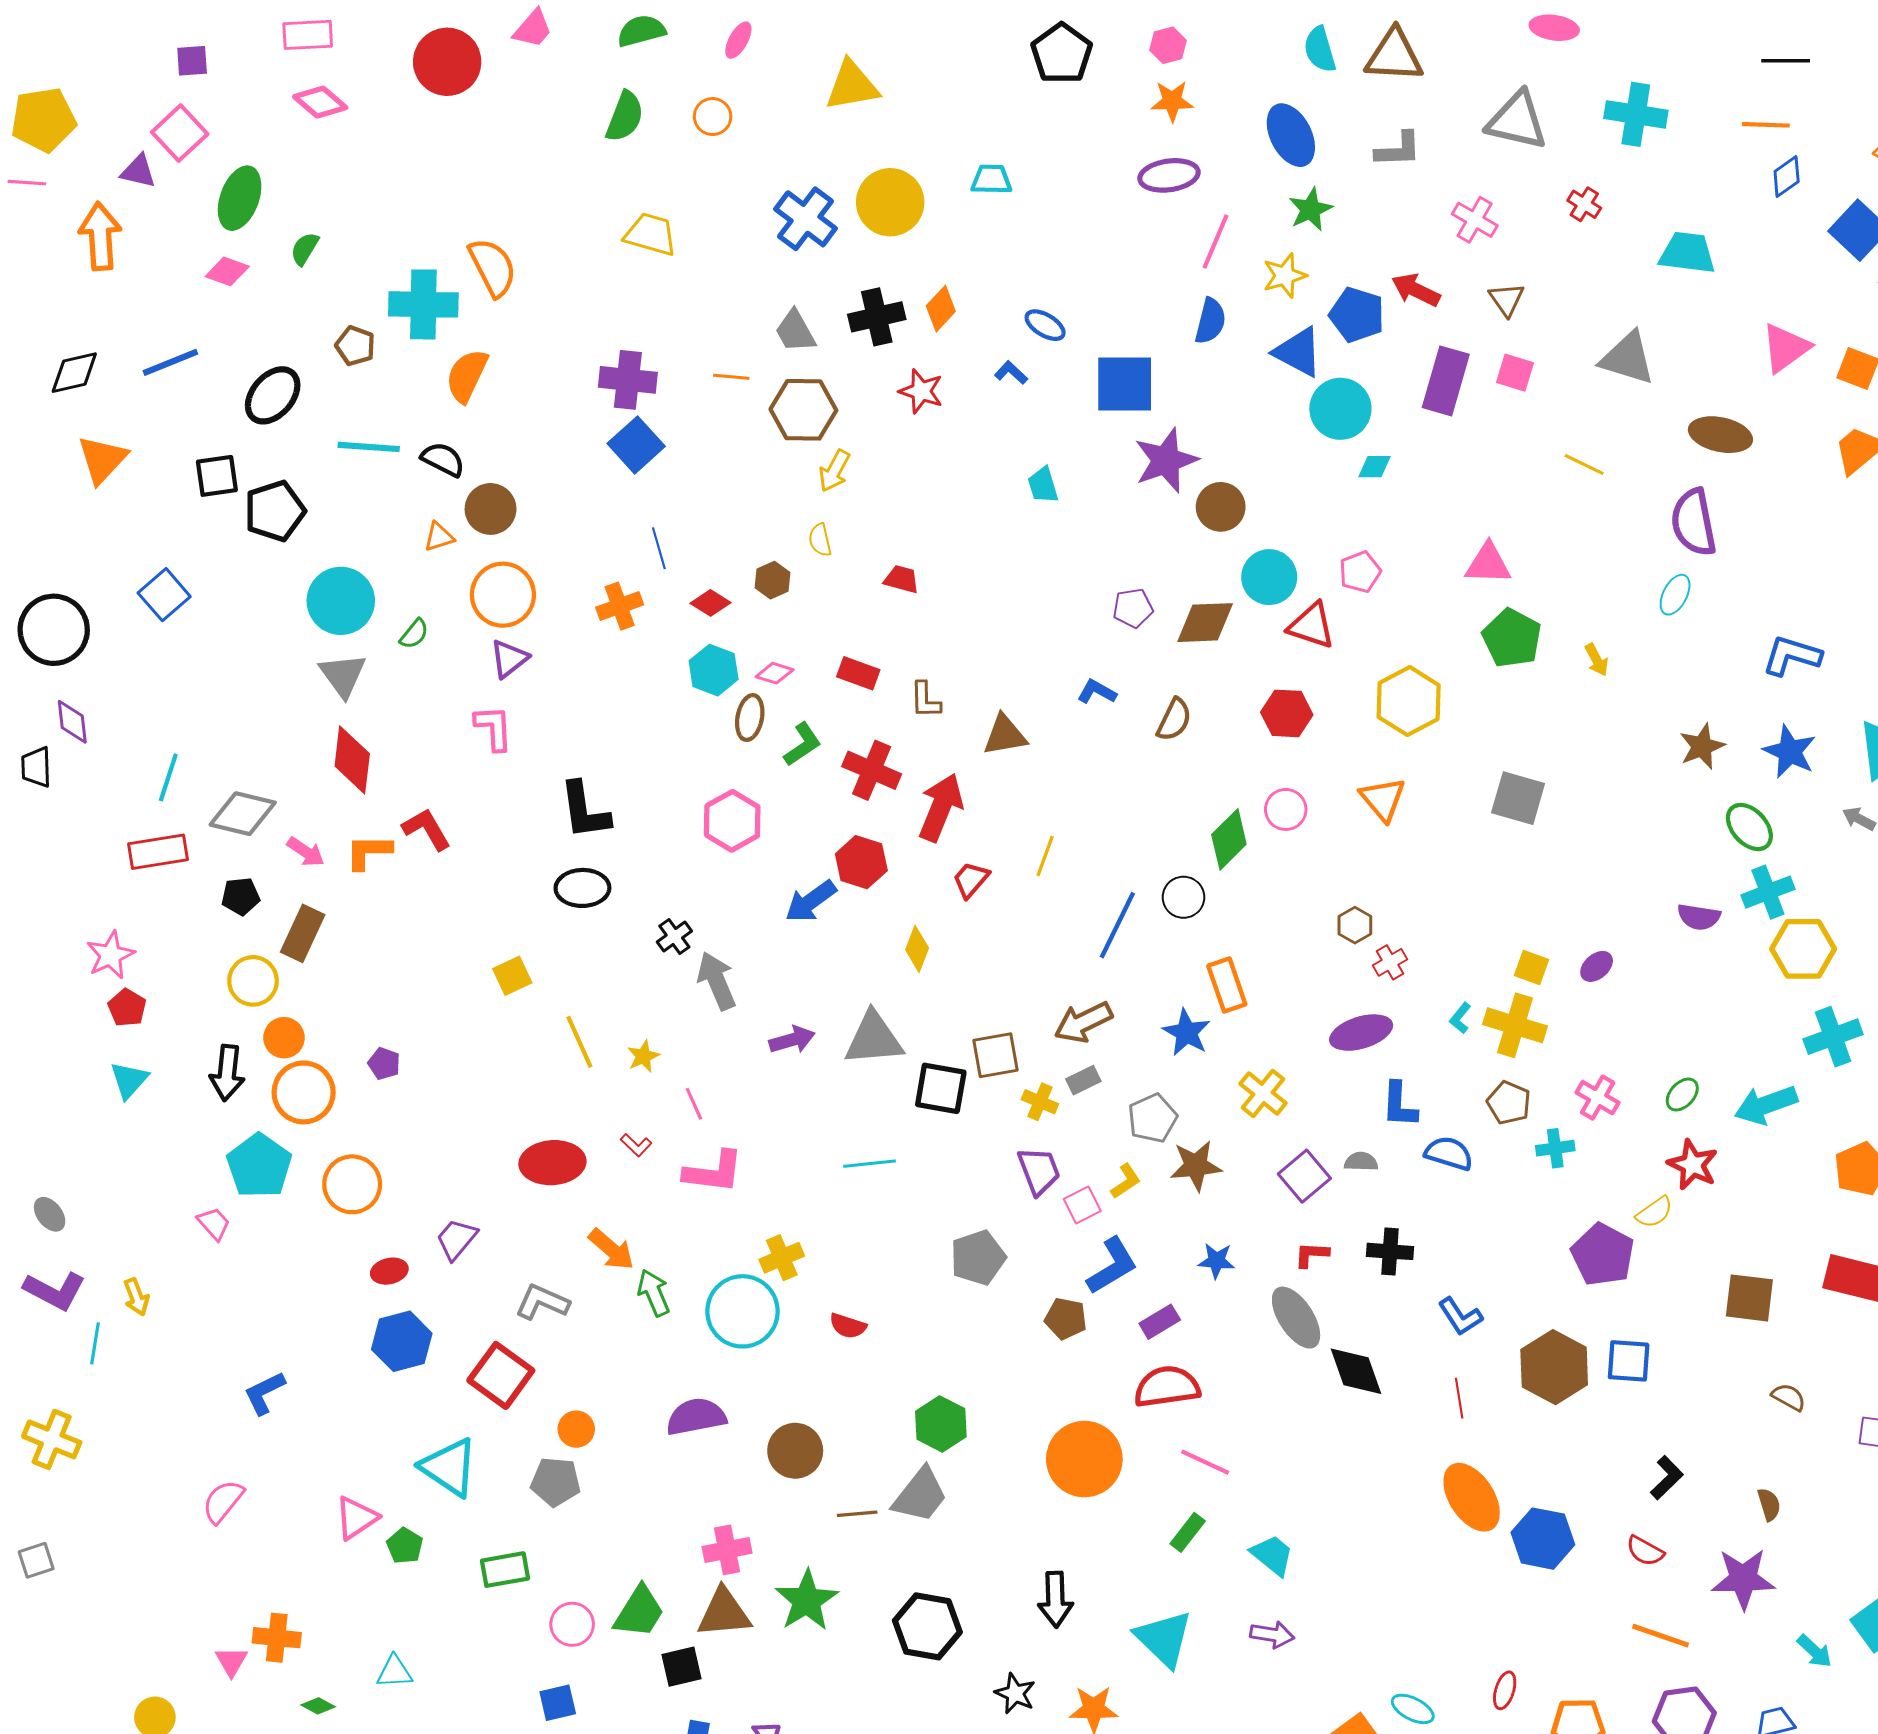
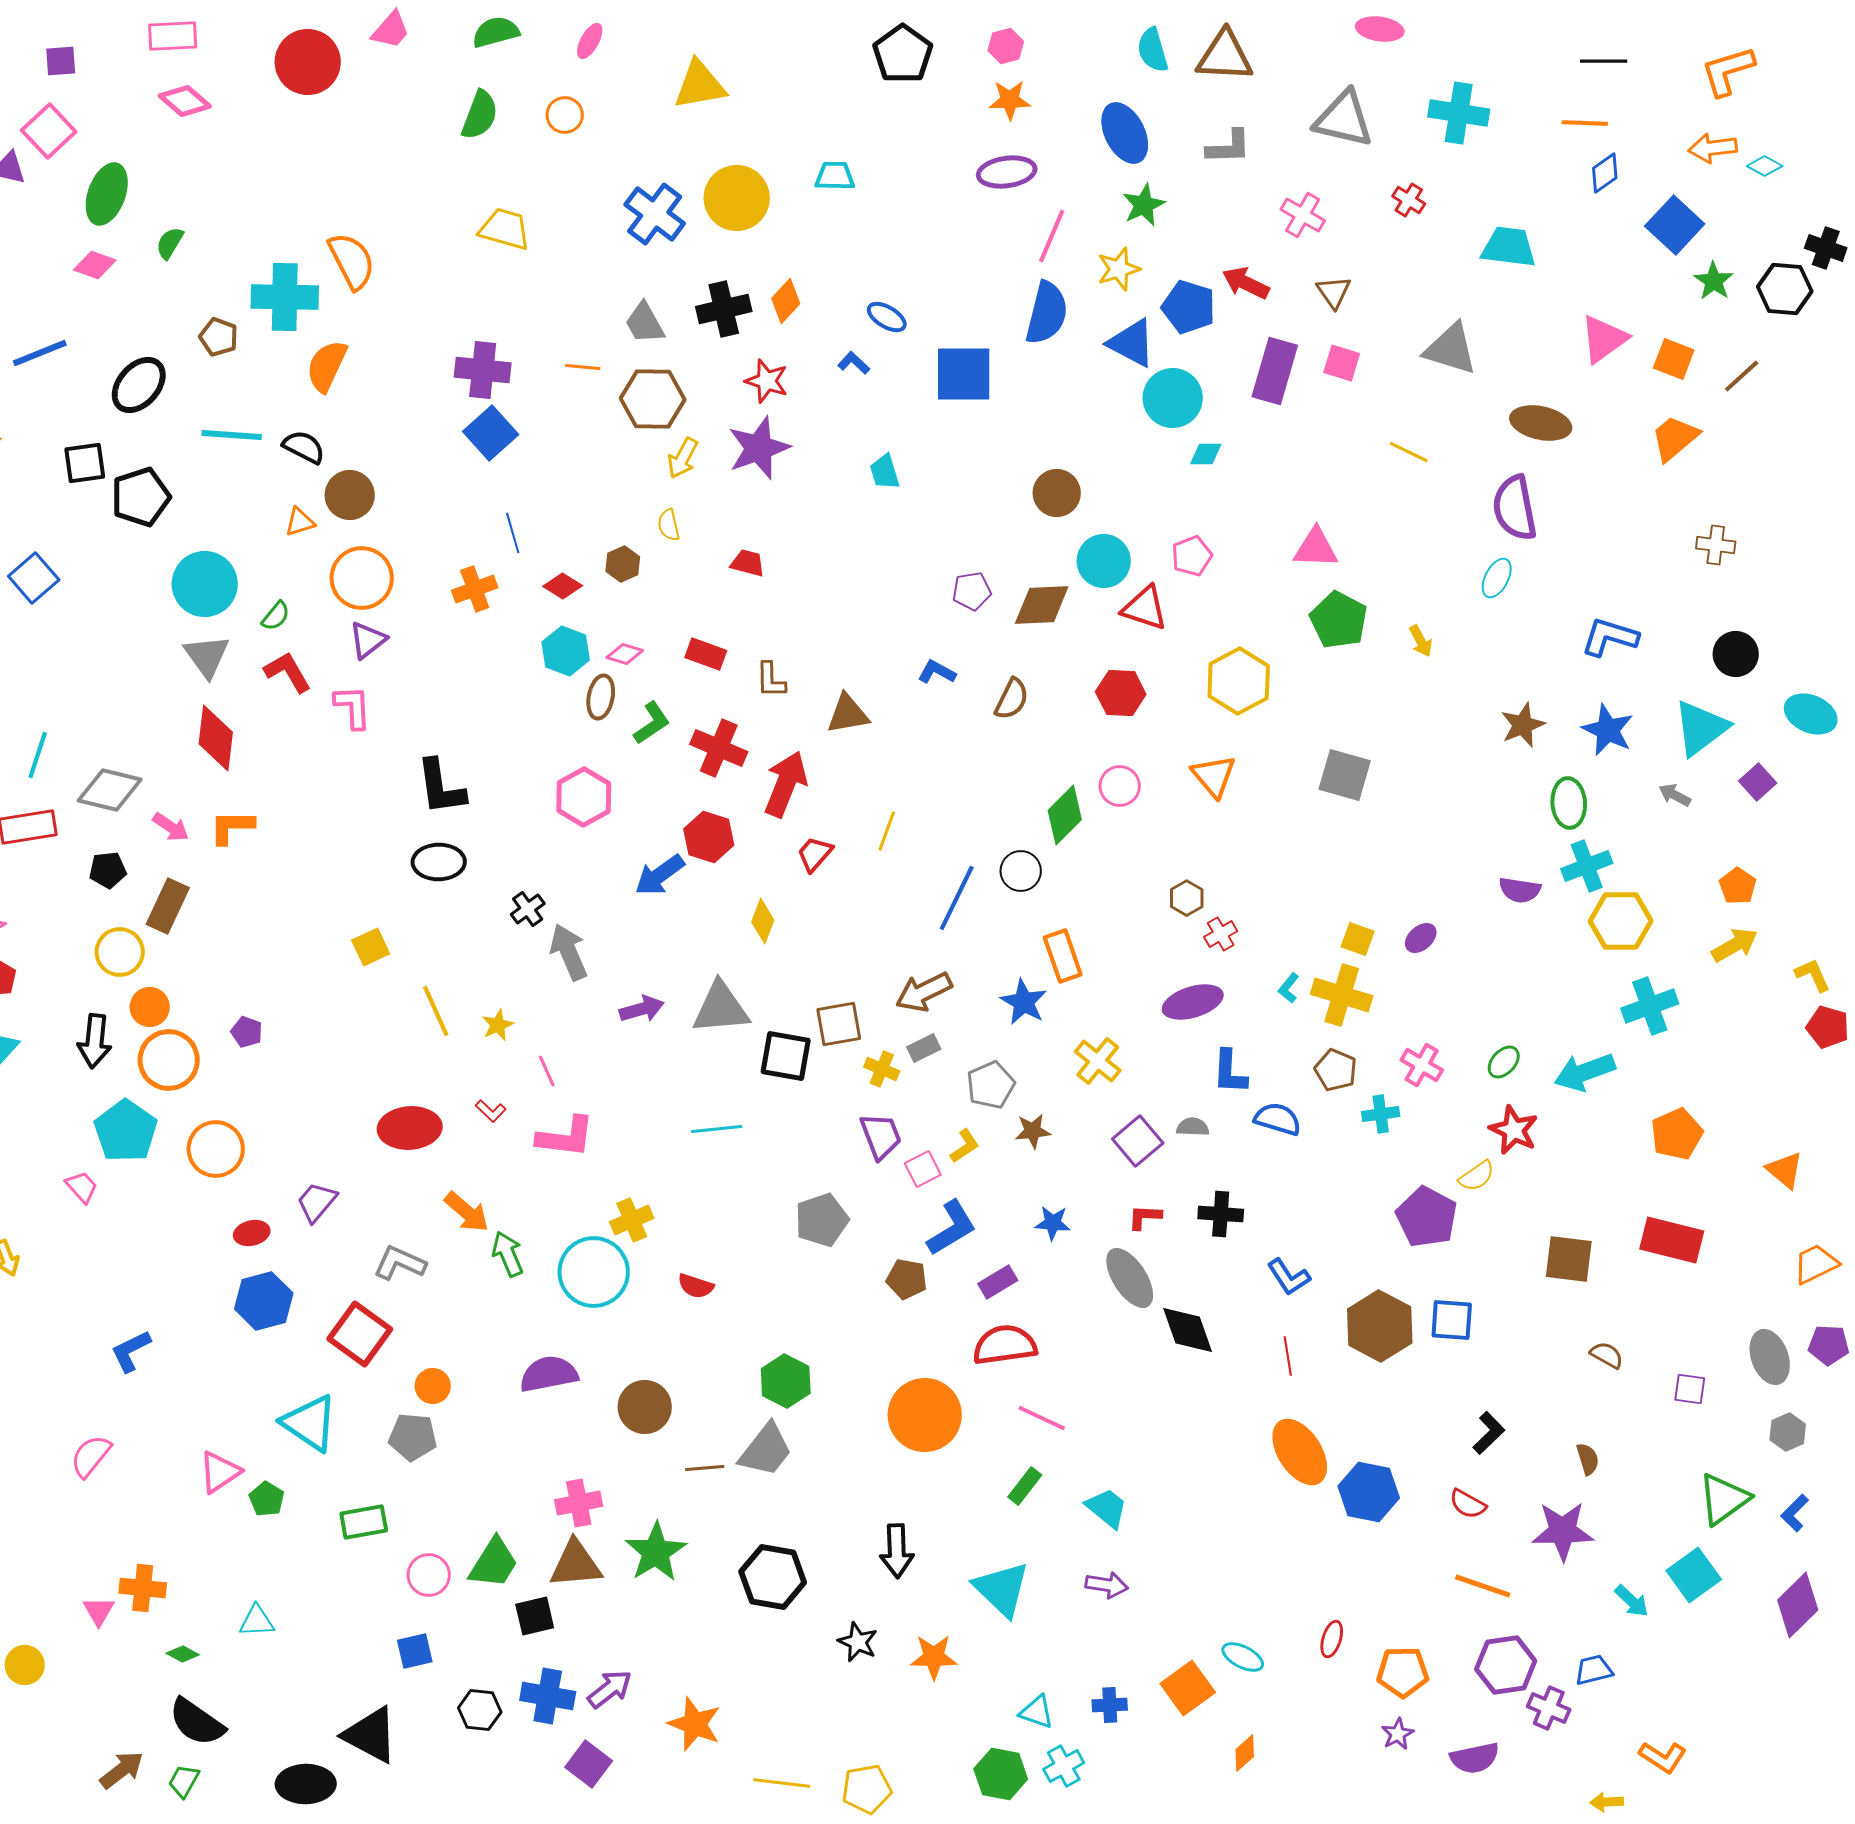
blue semicircle: (1210, 321) -> (1047, 313), size x1.4
purple star: (1166, 460) -> (759, 448), moved
green ellipse: (1749, 827) -> (1569, 803), turned 39
red L-shape: (427, 829) -> (288, 672), moved
brown star: (1196, 1166) -> (1033, 1131), size x0.7

